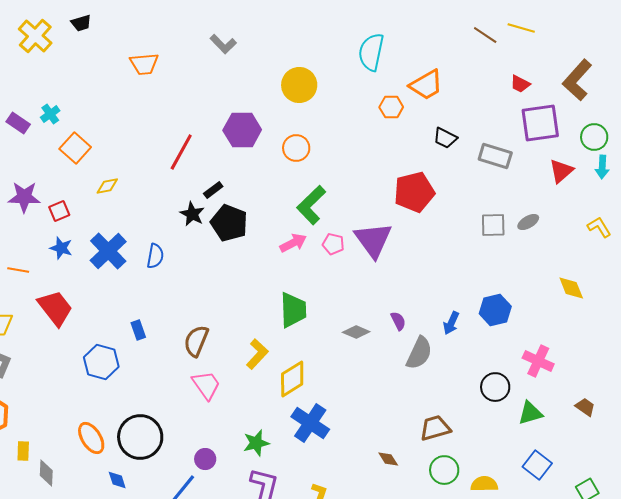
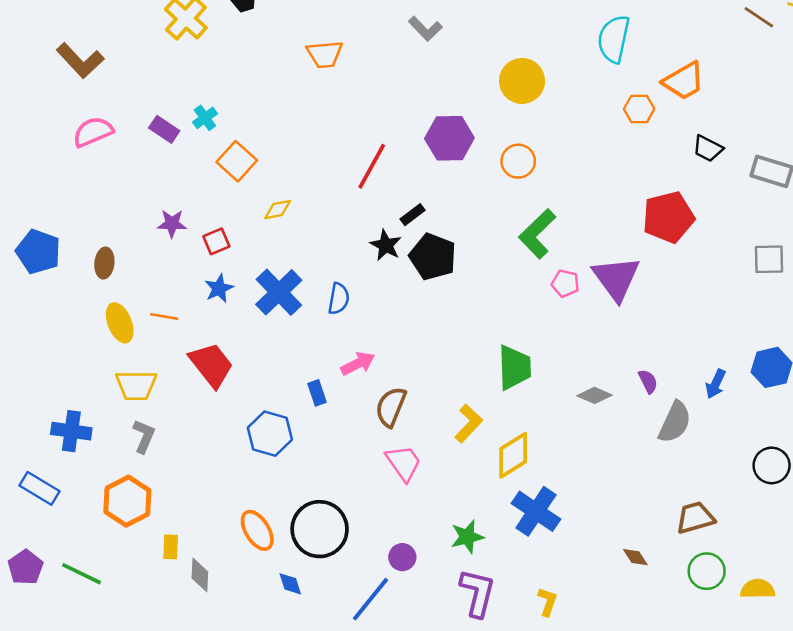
purple star: (24, 197) -> (172, 224), size x0.7
pink arrow: (293, 243) -> (358, 364), moved
blue star: (61, 248) -> (219, 288), turned 30

